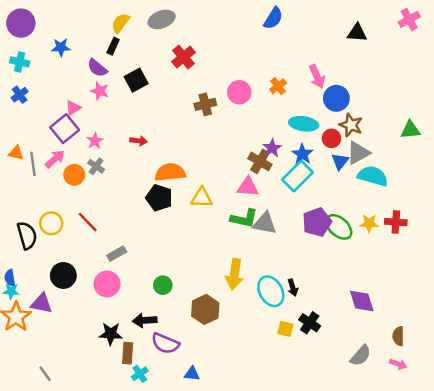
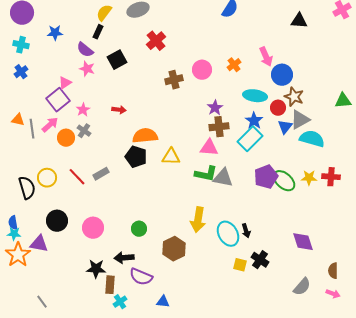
purple star: (272, 148) -> (215, 108), moved
brown cross: (260, 161) -> (219, 127), turned -36
gray rectangle: (117, 254) -> (101, 174), moved

